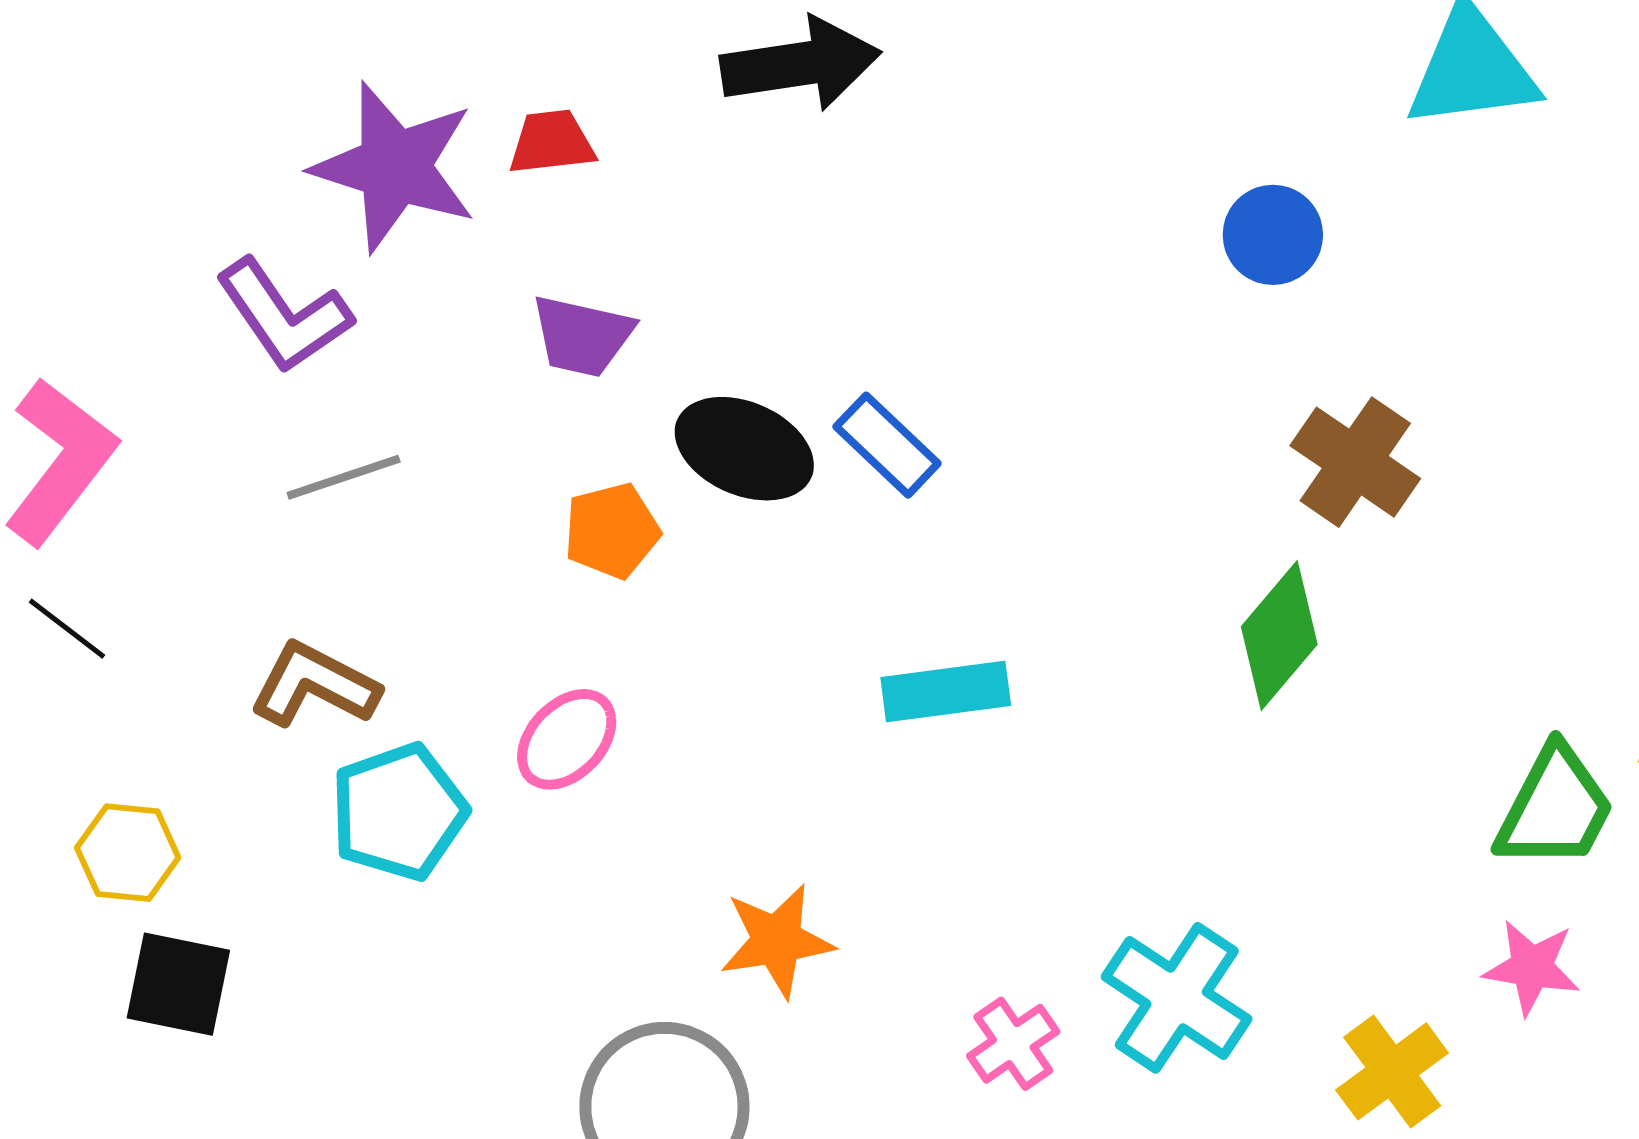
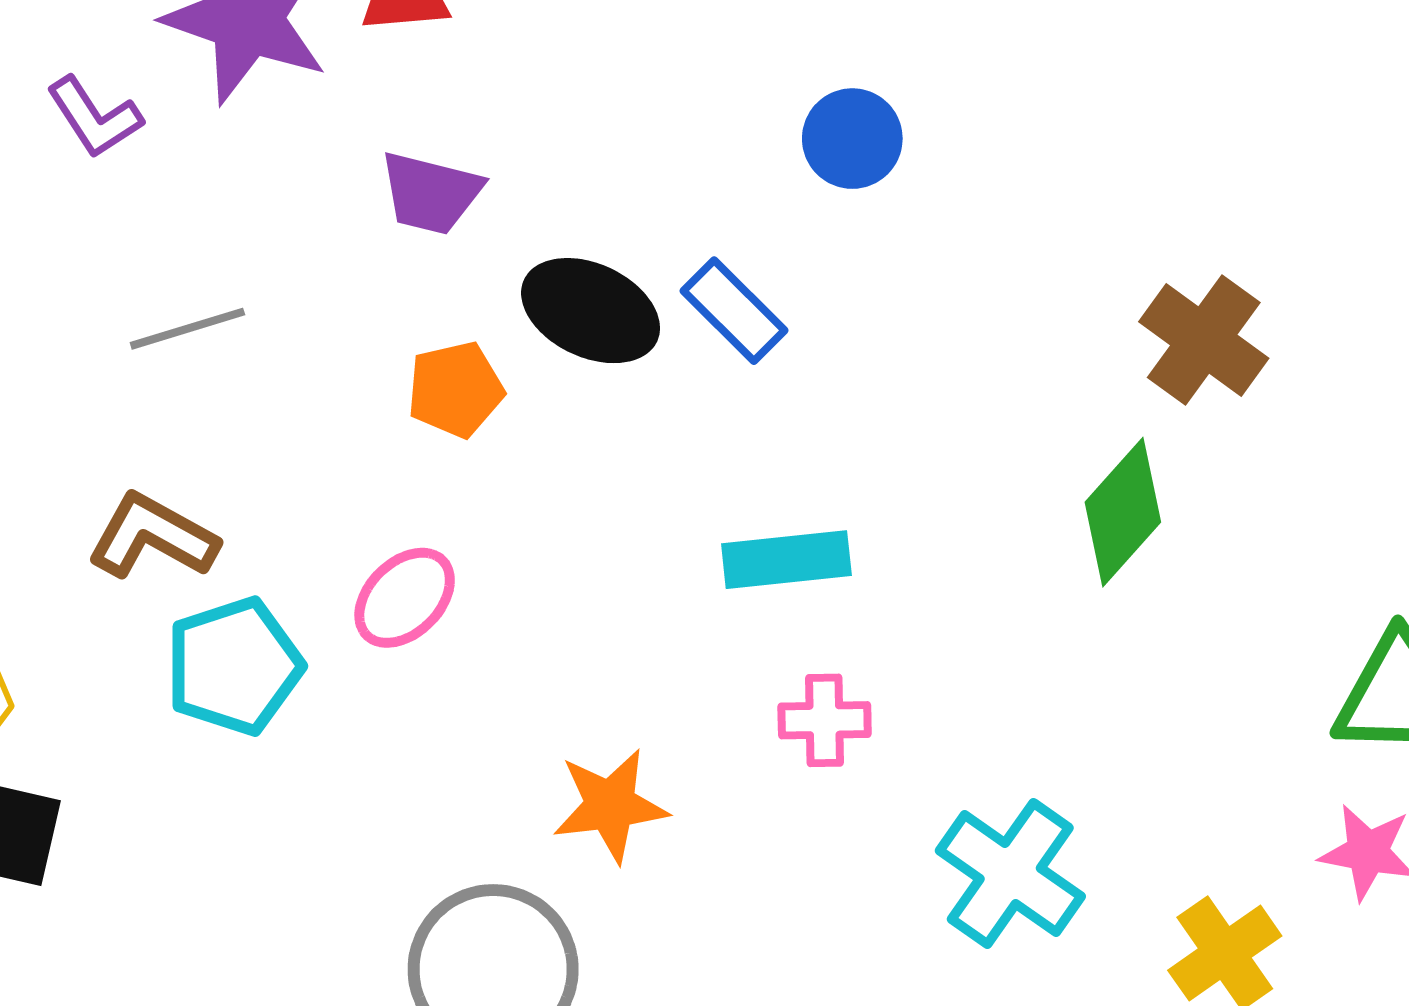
blue circle: (1273, 235) -> (852, 139), moved
purple L-shape: (284, 316) -> (94, 117), moved, size x0.7
pink cross: (1013, 1044) -> (825, 720), moved, turned 32

